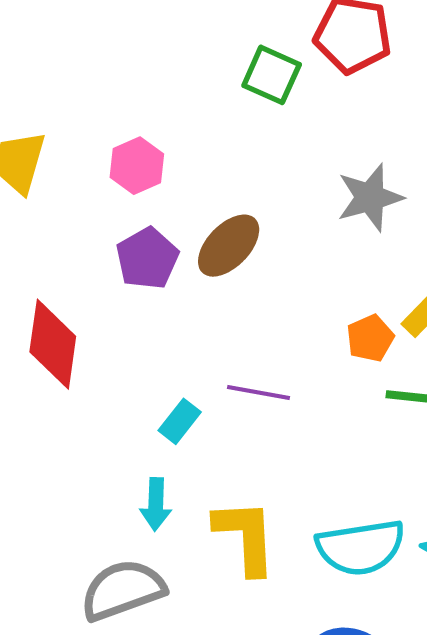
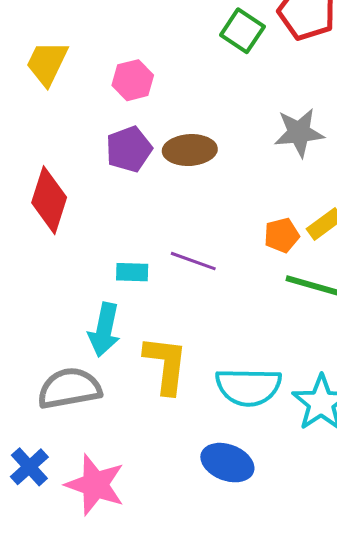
brown ellipse: (229, 246) -> (190, 150), turned 33
cyan rectangle: (180, 421) -> (132, 272), turned 44
cyan arrow: (156, 504) -> (104, 330), size x1.4

